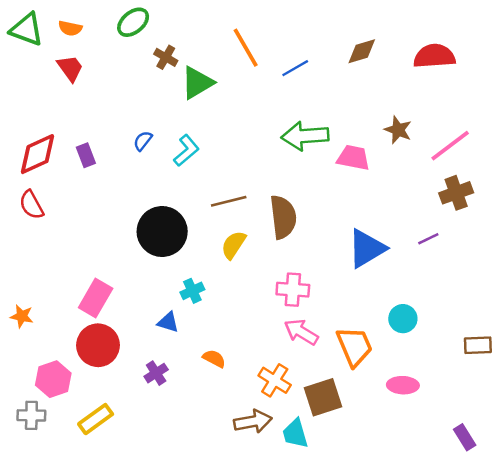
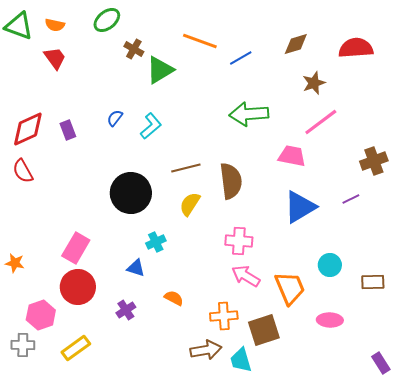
orange line: (246, 48) -> (200, 41), turned -40
brown star: (398, 130) -> (314, 83), moved, turned 30
pink line: (450, 146) -> (321, 122), moved
pink trapezoid: (353, 158) -> (292, 156), moved
brown rectangle: (478, 345) -> (373, 282), moved
orange cross: (275, 380) -> (224, 316), turned -36

